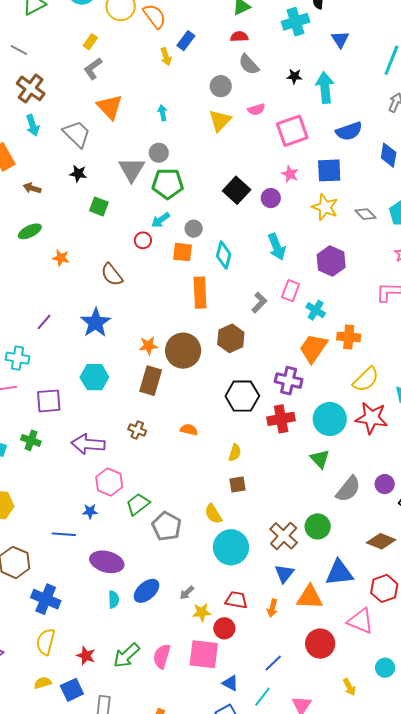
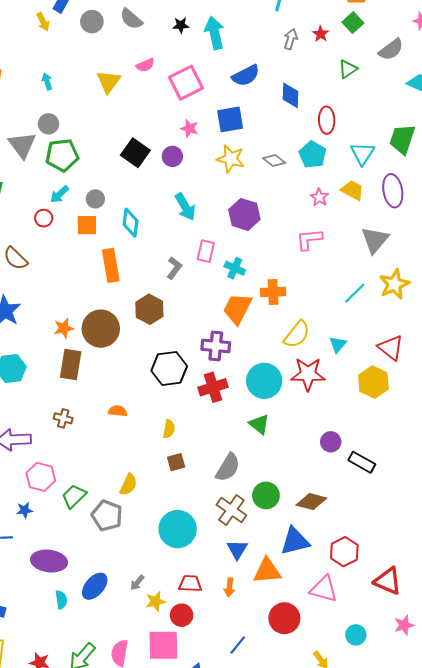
gray circle: (221, 86) -> (92, 22), moved
gray semicircle: (348, 489) -> (228, 467), moved
yellow semicircle: (213, 514) -> (128, 485), moved, turned -115
brown diamond: (381, 541) -> (311, 502), moved

